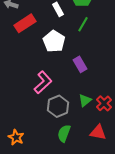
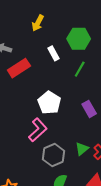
white pentagon: (54, 41) -> (49, 103), moved
purple rectangle: (80, 64) -> (89, 109), moved

